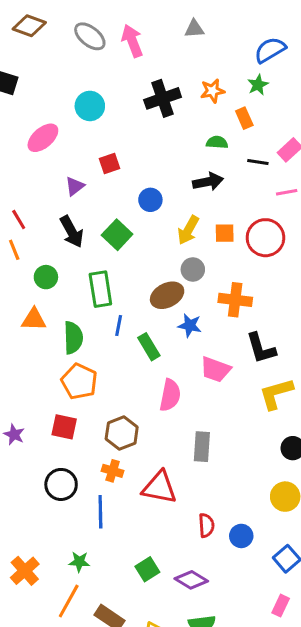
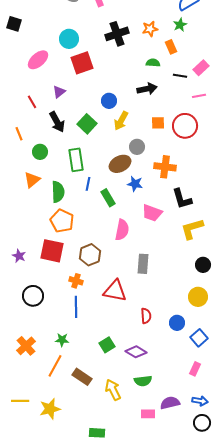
red square: (110, 164) -> (82, 63), moved, size x1.6
red line: (19, 220) -> (32, 102), moved
yellow arrow: (188, 230) -> (121, 121), moved
orange triangle: (34, 319) -> (32, 180), turned -42
red square: (64, 427) -> (52, 251), size x1.4
orange cross: (113, 471) -> (76, 281), moved
black circle: (61, 484) -> (33, 296), moved
blue circle: (241, 536) -> (177, 323), moved

